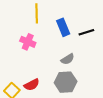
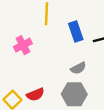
pink cross: (28, 42) -> (23, 45), moved, turned 35

